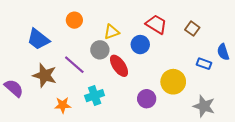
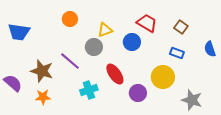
blue trapezoid: (38, 39) -> (19, 32), moved, turned -30
blue rectangle: (204, 64) -> (177, 53), moved
red ellipse: (119, 66) -> (115, 74), moved
orange star: (63, 105) -> (43, 97), moved

